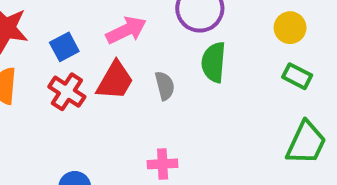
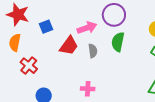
pink arrow: (126, 30) -> (87, 28), moved
red cross: (67, 92) -> (29, 66), moved

